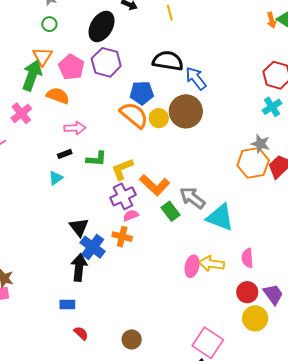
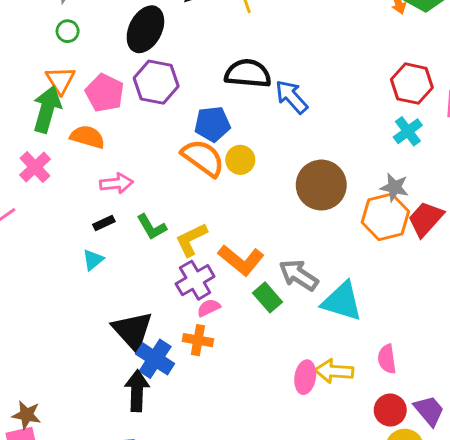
brown circle: (186, 111) -> (321, 185), moved
green L-shape: (96, 159) -> (152, 227), turned 60
black triangle: (79, 227) -> (133, 331), size x1.4

